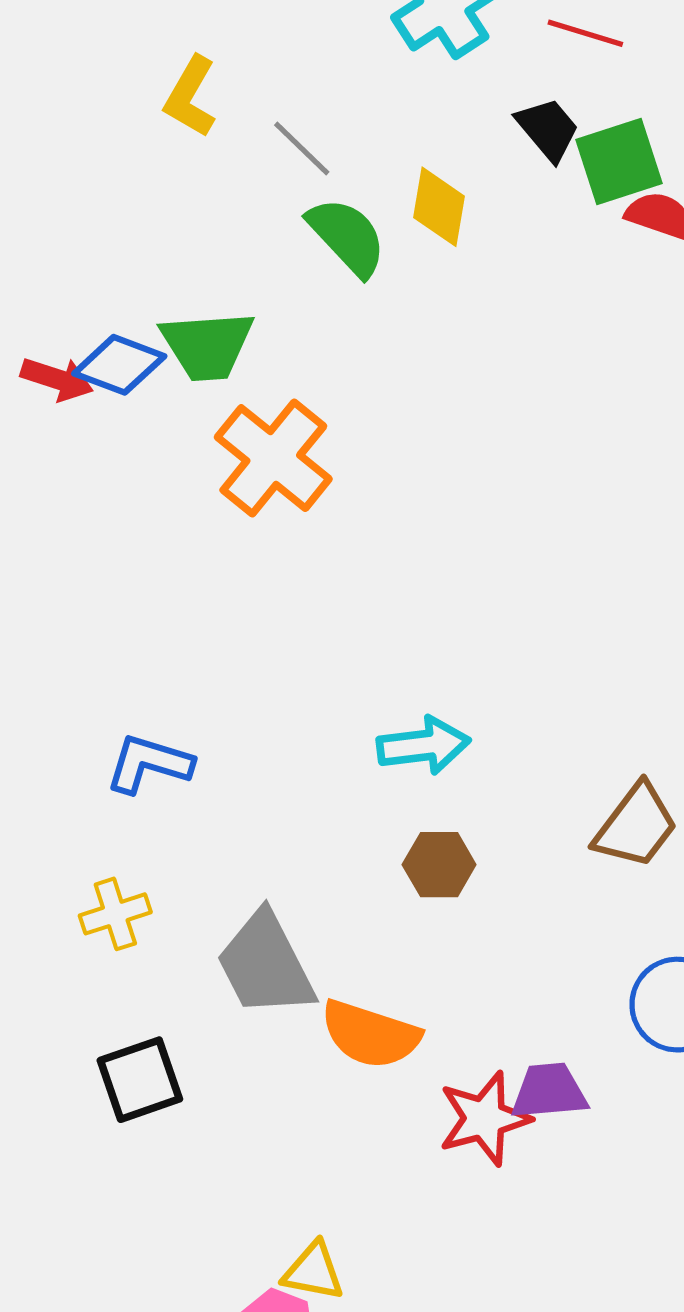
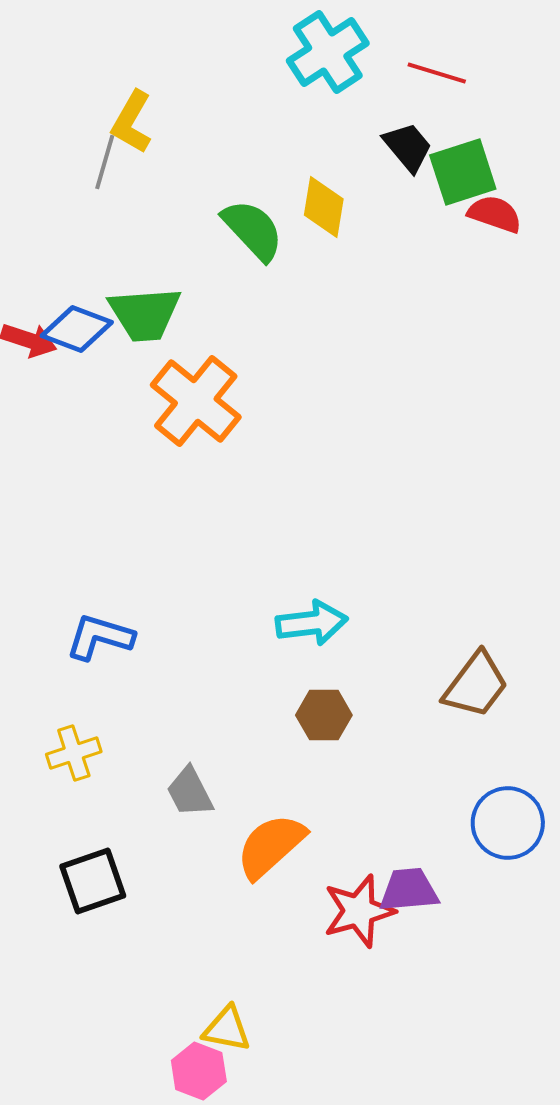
gray line: (302, 149) -> (105, 162), moved, turned 62
gray trapezoid: (265, 964) -> (190, 792), size x0.6
orange semicircle: (370, 1034) -> (271, 846), turned 120

